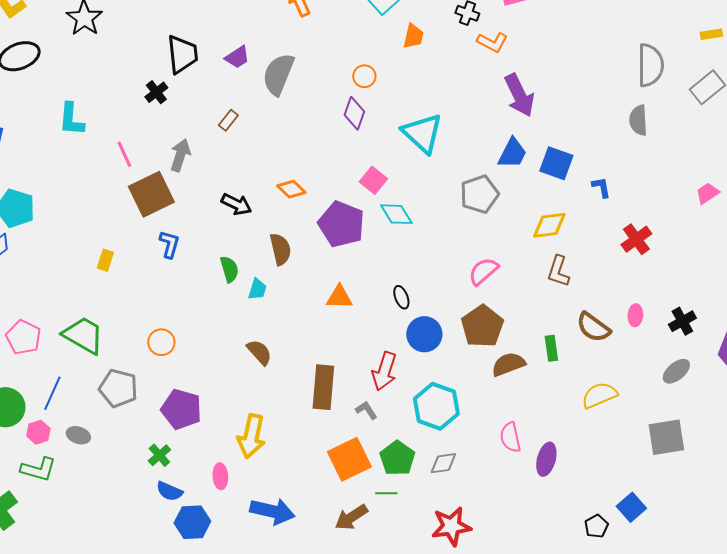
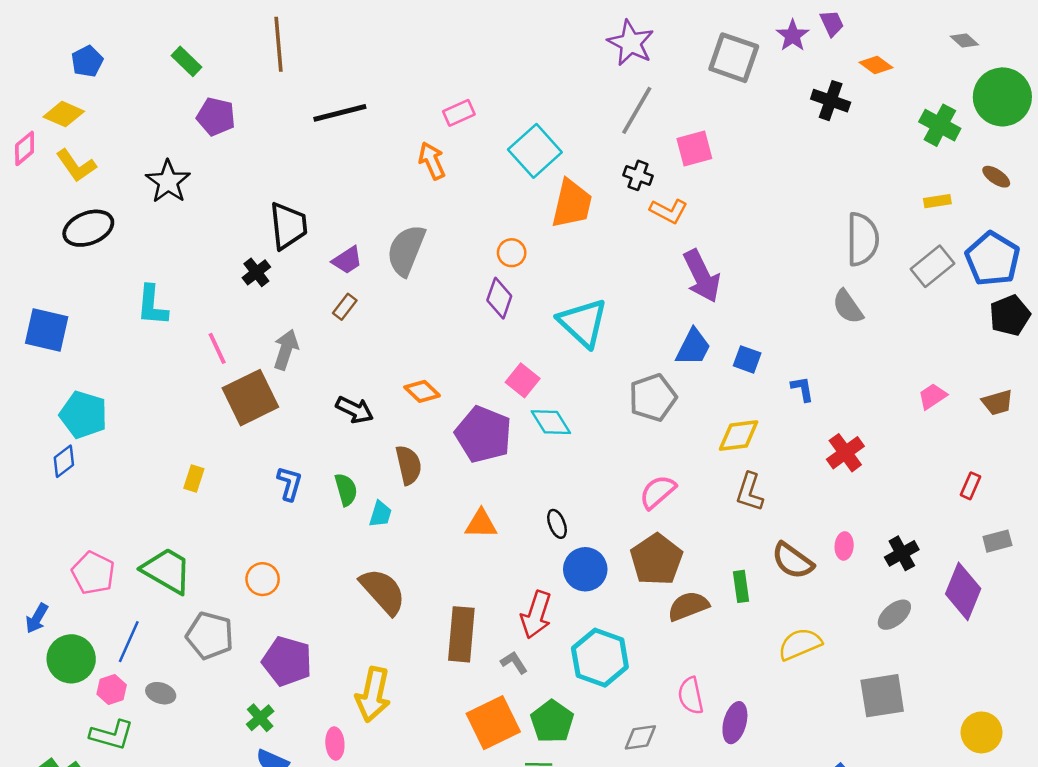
orange trapezoid: (413, 36) -> (572, 204), size x1.6
purple trapezoid: (237, 57) -> (347, 260), moved
gray semicircle: (638, 120) -> (848, 307), turned -32
blue square: (556, 163) -> (747, 359), size x0.7
blue L-shape: (169, 244) -> (290, 483), moved
brown semicircle: (259, 352) -> (383, 591), size x1.5
gray diamond: (443, 463) -> (640, 737), moved

